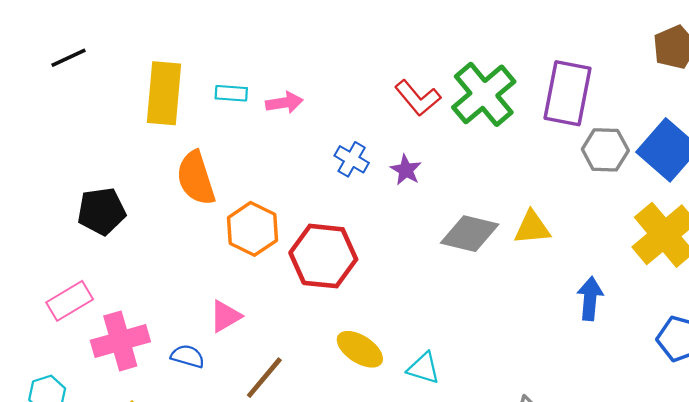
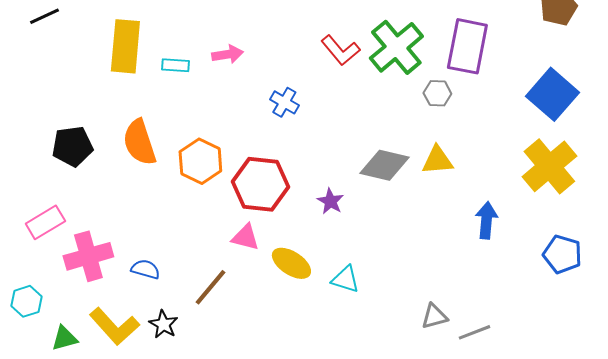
cyan rectangle: (231, 93) -> (175, 65), moved
gray hexagon: (605, 150) -> (437, 93), moved, size x0.7
purple star: (406, 170) -> (330, 201), moved
orange semicircle: (196, 178) -> (139, 142), moved
pink triangle: (225, 316) -> (245, 237), moved, turned 44

